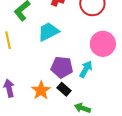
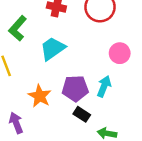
pink circle: (103, 44) -> (120, 53), size x0.7
orange star: (41, 90) -> (40, 96), moved

